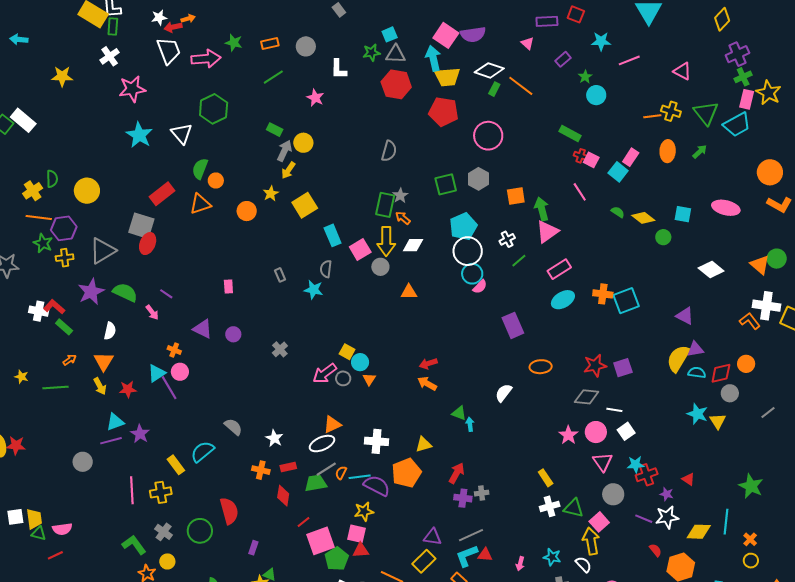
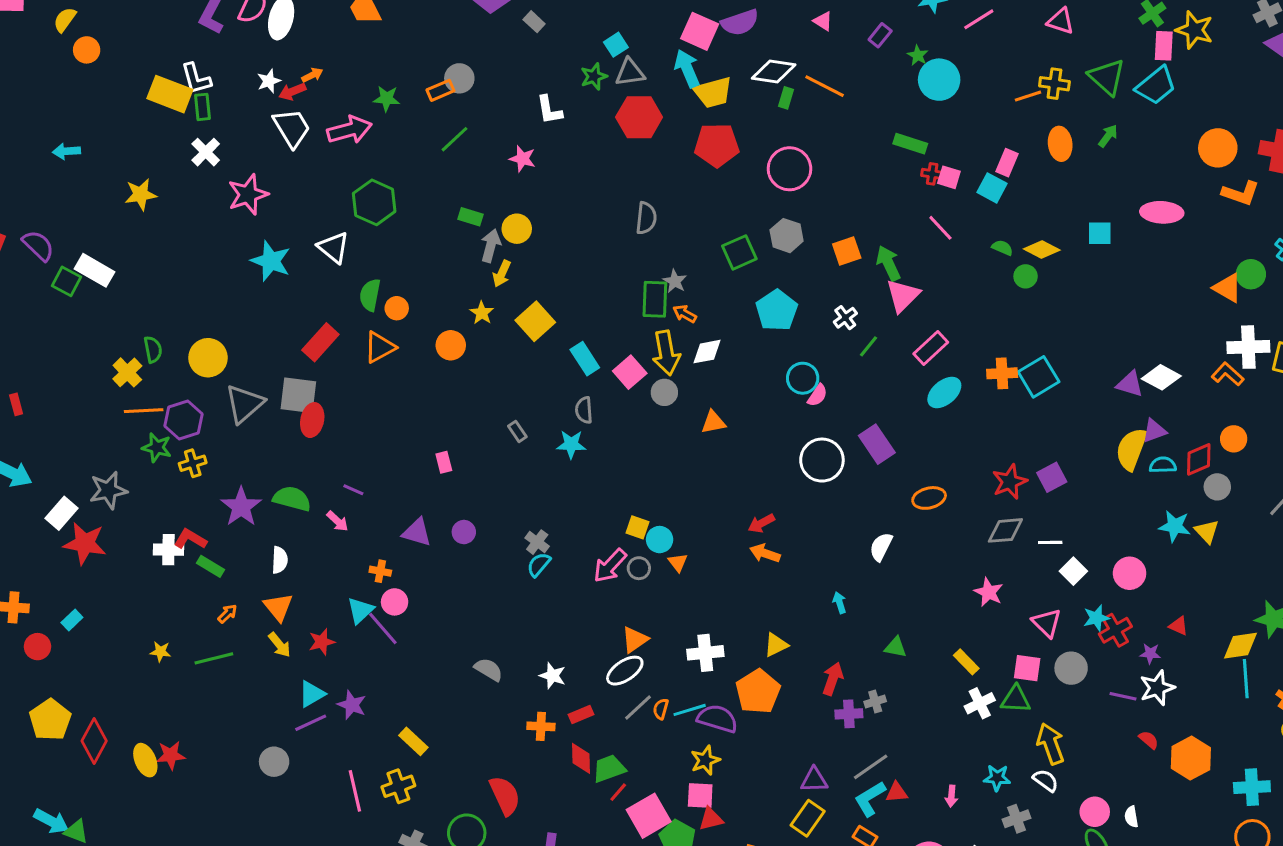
gray circle: (306, 46) -> (459, 78), moved
cyan circle: (596, 95) -> (939, 80), size x1.4
green circle: (663, 237) -> (1026, 276), moved
gray triangle: (103, 251) -> (244, 404), moved
white circle: (468, 251) -> (822, 460), moved
white diamond: (711, 270) -> (1161, 377), moved
green triangle: (459, 413) -> (896, 647), moved
pink circle: (596, 432) -> (1130, 573), moved
cyan semicircle: (202, 452) -> (539, 565), moved, size x0.7
green trapezoid: (316, 483) -> (609, 769), moved
pink square: (599, 522) -> (1027, 668), moved, turned -30
yellow diamond: (699, 532) -> (1241, 646), moved

